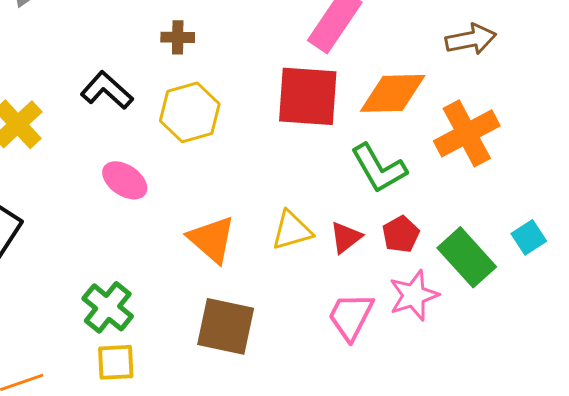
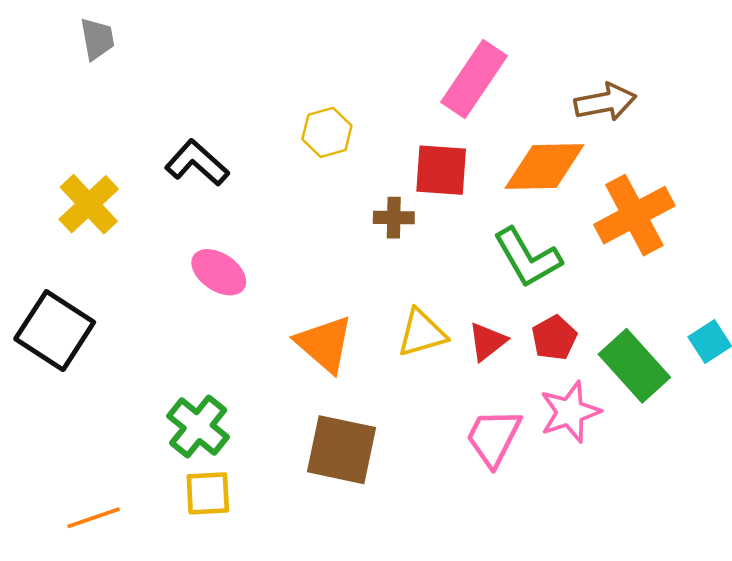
brown cross: (178, 37) -> (394, 218), moved
brown arrow: (471, 39) -> (605, 102), moved
red square: (308, 96) -> (441, 170), size x0.7
yellow hexagon: (190, 112) -> (327, 132), moved, size x0.7

